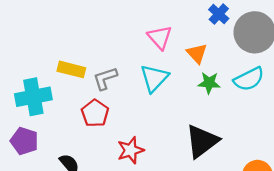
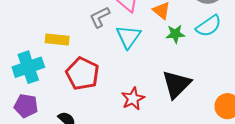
gray L-shape: (105, 78) -> (100, 17), moved
red pentagon: (95, 113) -> (82, 74), size x1.4
red star: (130, 150) -> (133, 99), moved

